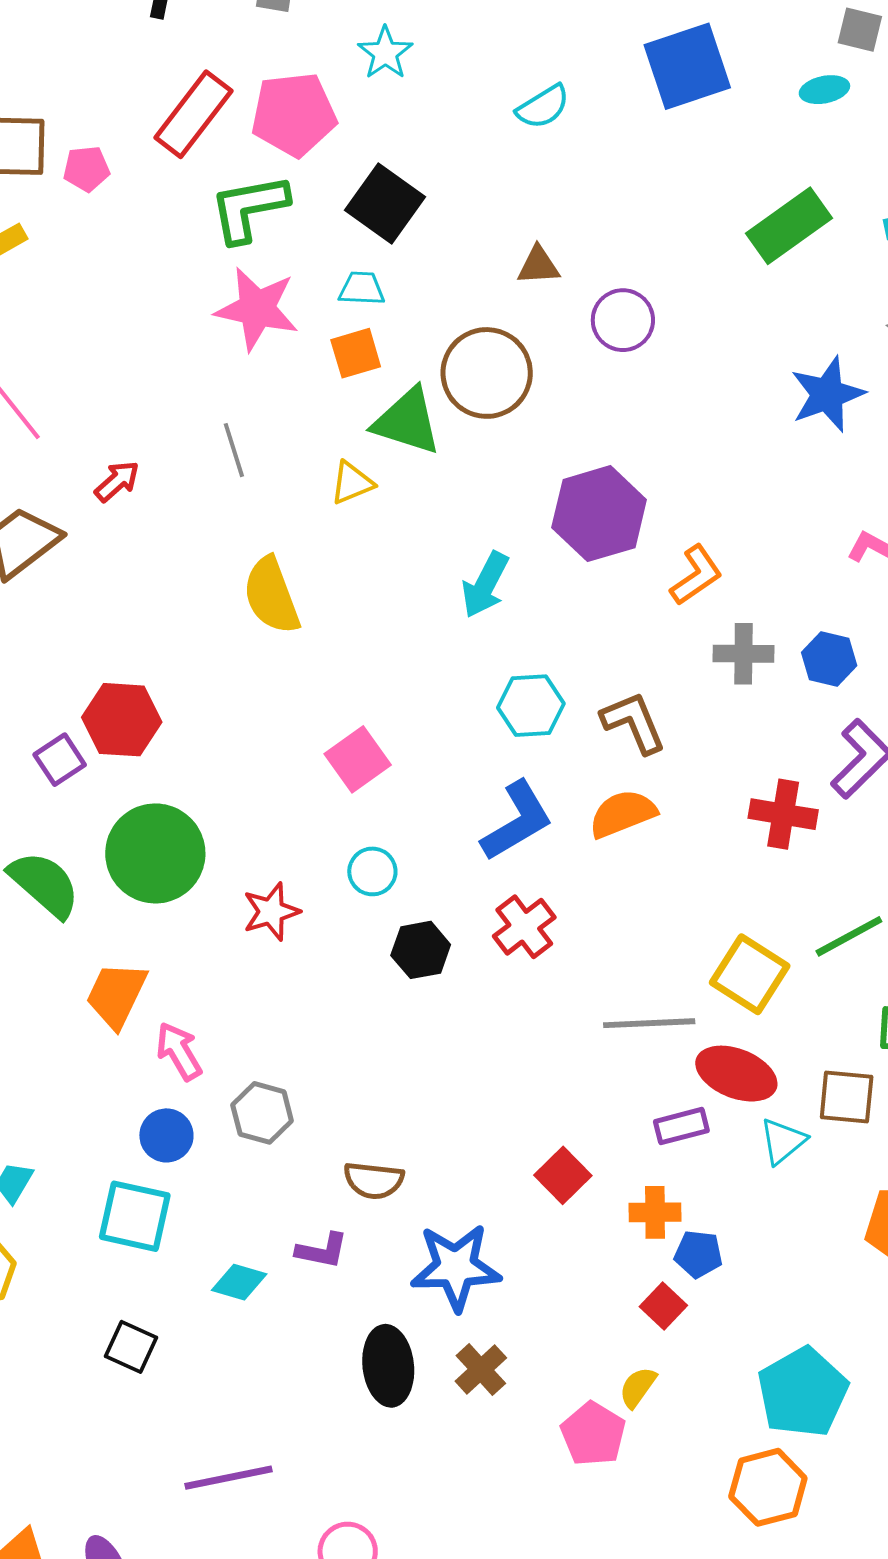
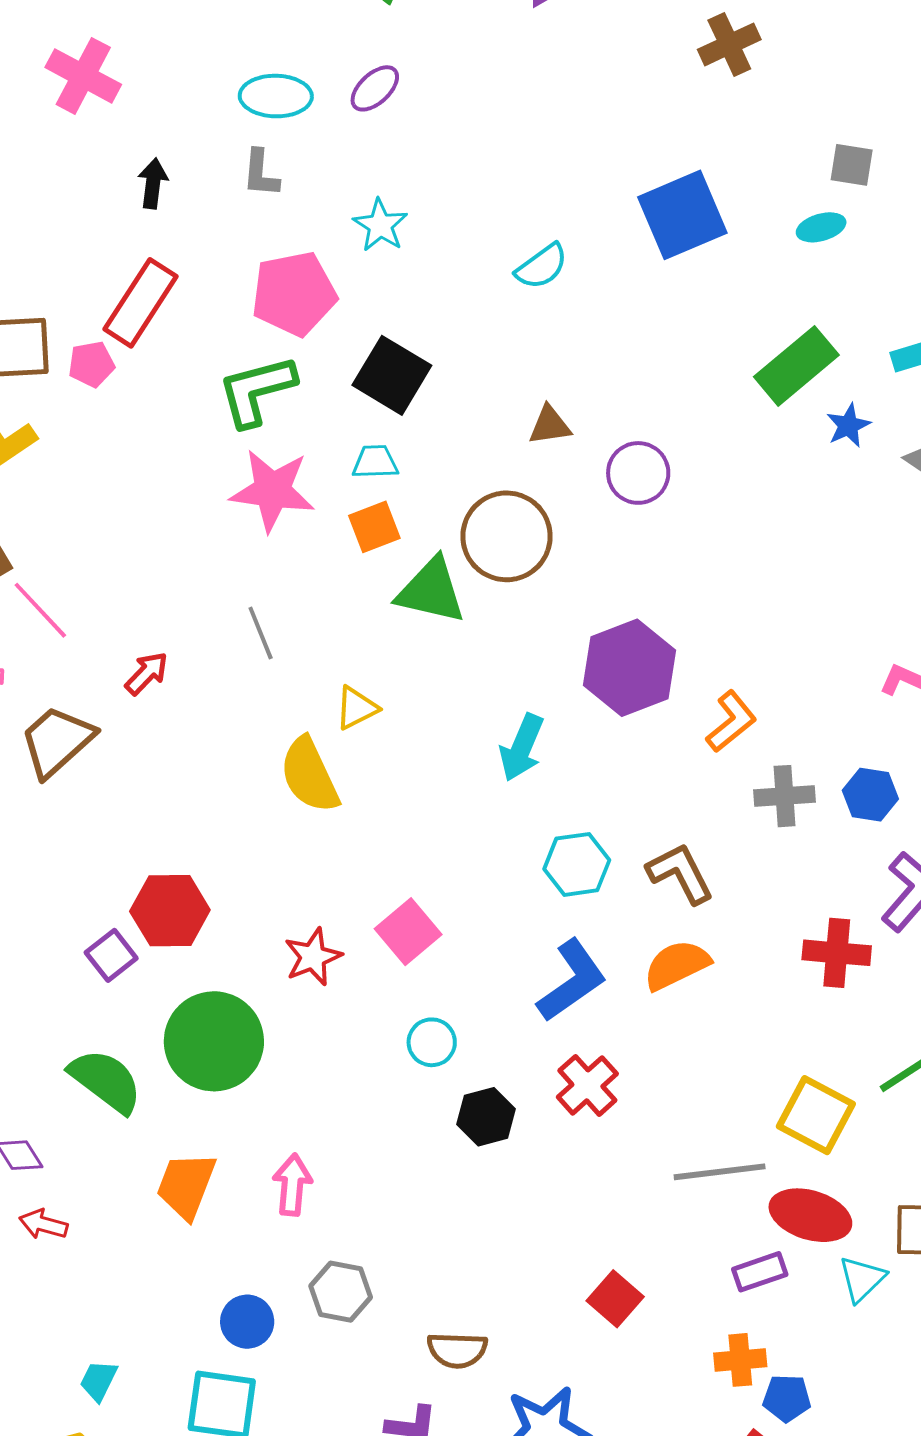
red rectangle: (193, 114) -> (140, 303), moved
blue star: (827, 394) -> (848, 426), moved, size x0.6
yellow triangle: (352, 483) -> (356, 708), moved
red star: (271, 912) -> (313, 957), moved
pink arrow: (179, 1051) -> (292, 1185), moved, turned 40
red square: (563, 1175) -> (615, 1299), moved

